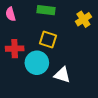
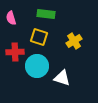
yellow cross: (83, 19) -> (74, 41), moved
yellow square: (48, 39) -> (39, 37), moved

